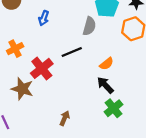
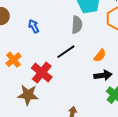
blue arrow: (44, 18) -> (34, 26), turned 144
black arrow: (105, 85) -> (103, 75), turned 138

